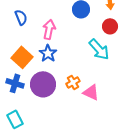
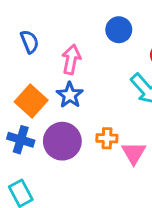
orange cross: (73, 82) -> (107, 138), turned 32
pink triangle: (91, 92) -> (134, 153), turned 36

